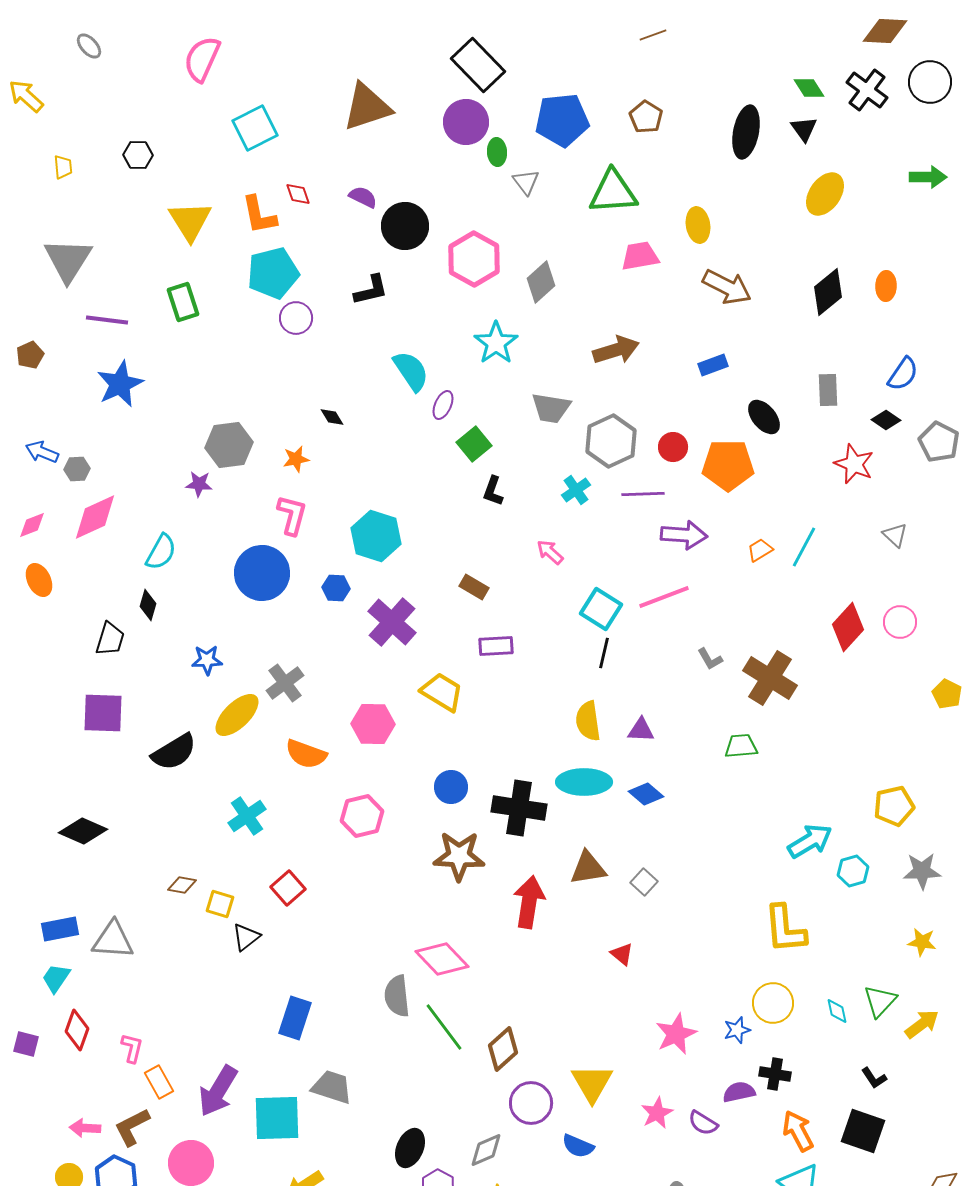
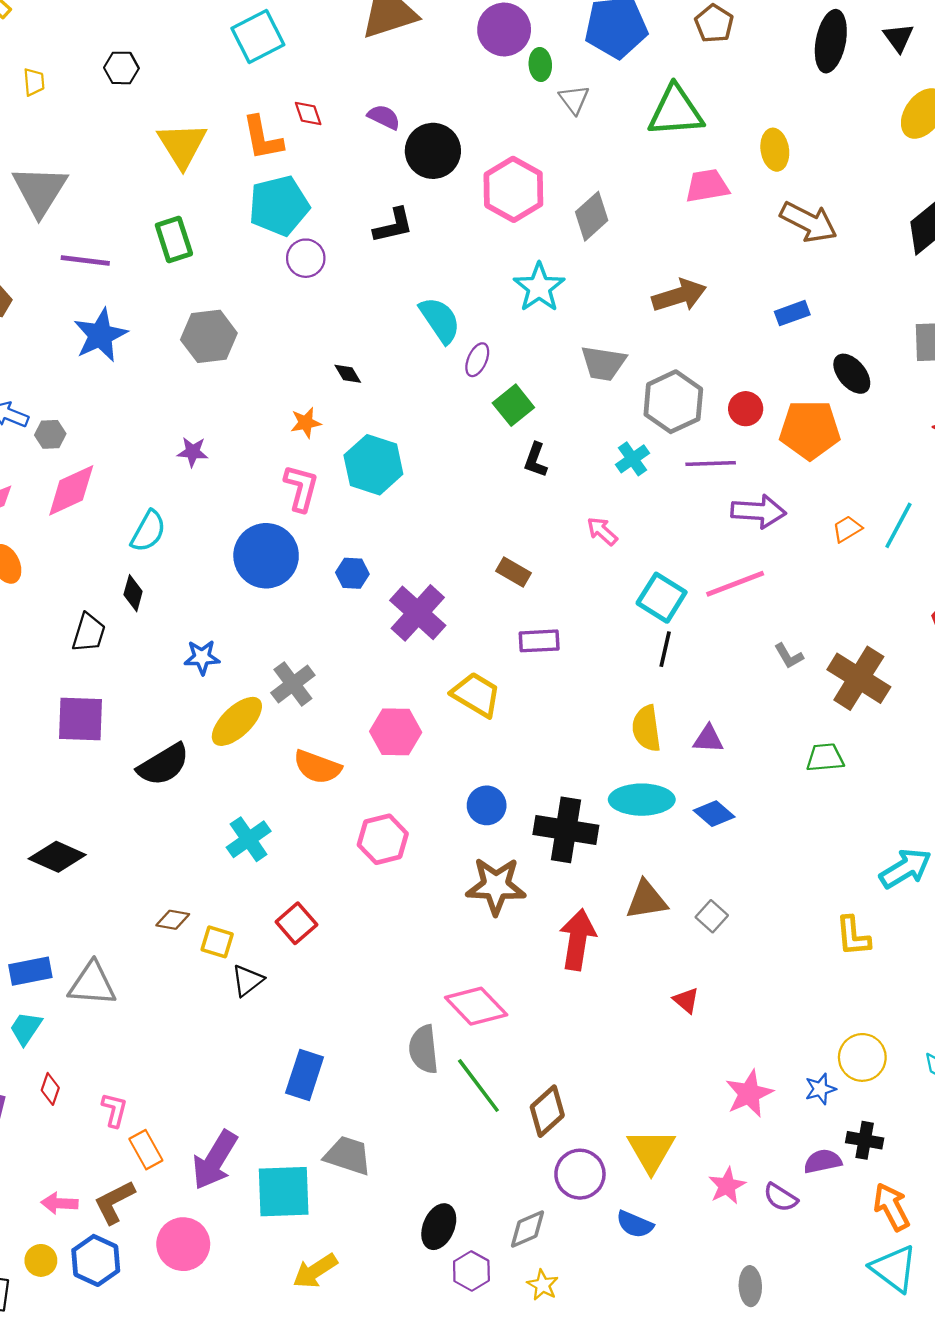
gray hexagon: (229, 445) -> (209, 336), moved
cyan hexagon: (376, 536) -> (373, 465), moved
yellow L-shape: (785, 929) -> (853, 936), moved, size x0.7
red diamond: (77, 1030) -> (50, 1089), size x0.7

